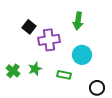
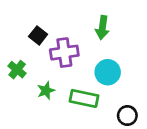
green cross: (13, 71) -> (17, 70), moved
green rectangle: (64, 75) -> (84, 98), size x1.5

